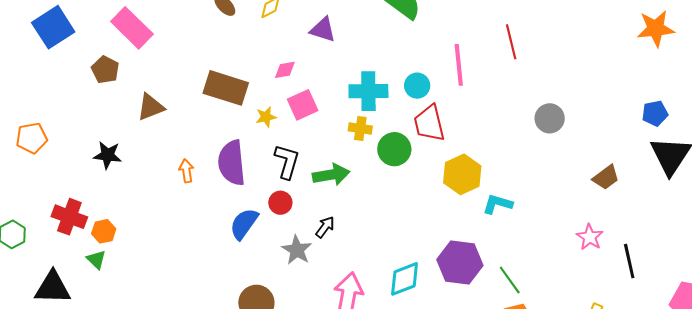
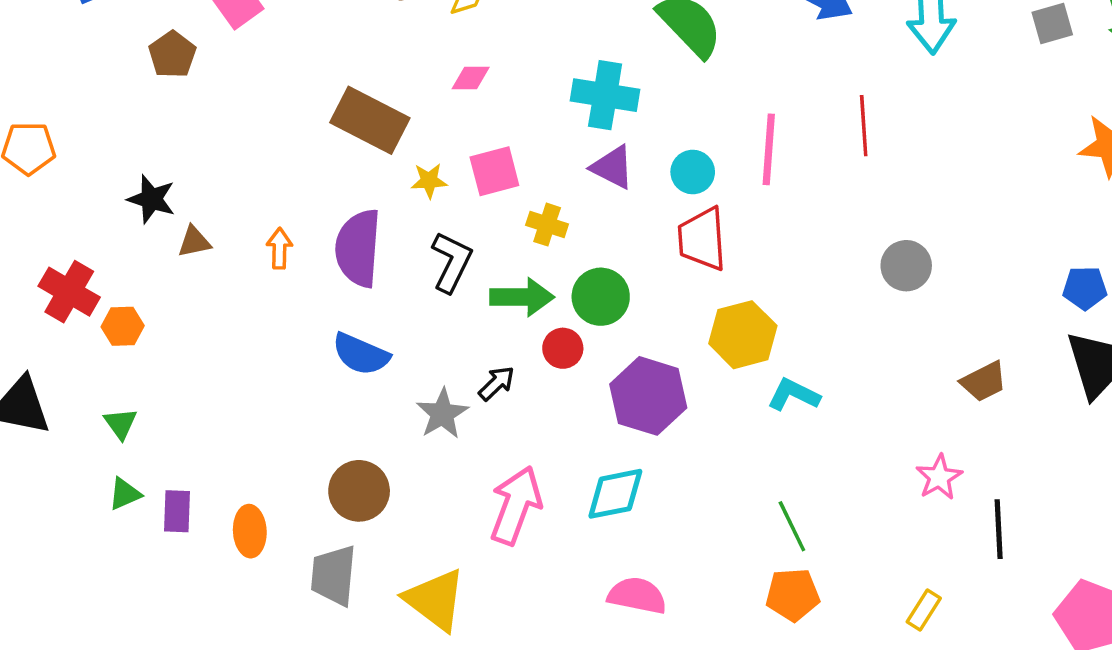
purple triangle: (323, 30) -> (613, 167), moved
pink diamond: (285, 70) -> (471, 78), moved
cyan cross: (368, 91) -> (605, 95), moved
brown triangle: (151, 107) -> (194, 242), moved, size x0.7
yellow cross: (360, 128) -> (547, 225), moved
green circle: (394, 149) -> (601, 297), moved
red circle: (280, 203) -> (563, 348), moved
blue semicircle: (244, 224) -> (361, 354), turned -112
green triangle: (96, 260) -> (121, 424), moved
purple hexagon: (460, 262) -> (648, 396), moved

